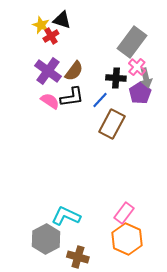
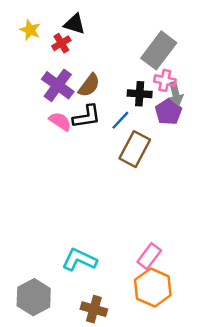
yellow star: (41, 25) -> (30, 30), moved
pink cross: (137, 67) -> (165, 80), turned -30
gray hexagon: (46, 239) -> (34, 297), moved

